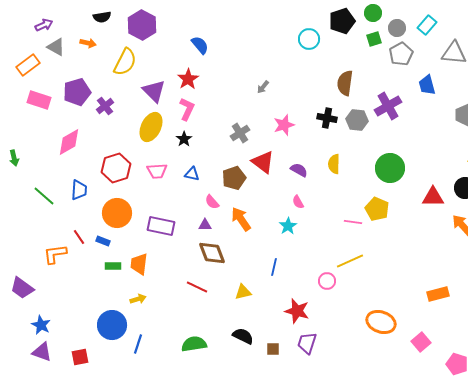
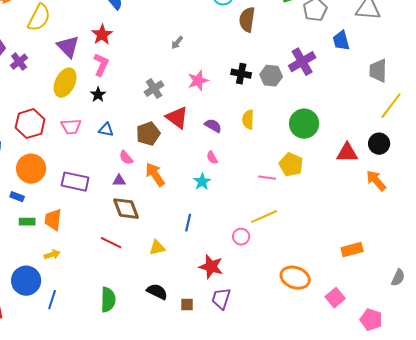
brown semicircle: (345, 83) -> (247, 20), moved
green semicircle: (194, 344) -> (108, 300), turned 100

